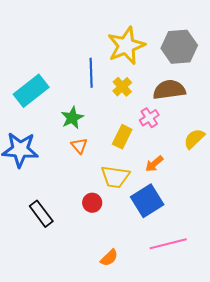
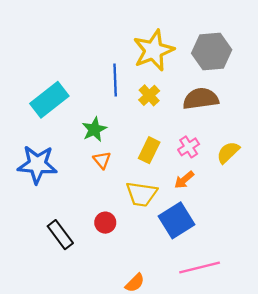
pink cross: (149, 118) -> (189, 147), moved
red circle: (92, 203) -> (105, 223), moved

